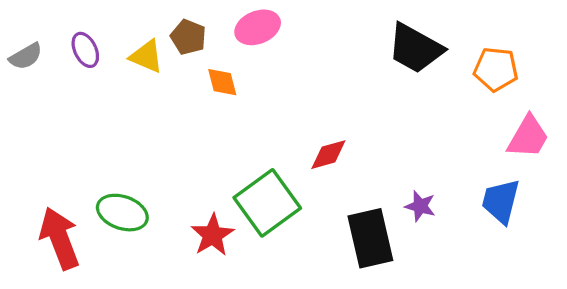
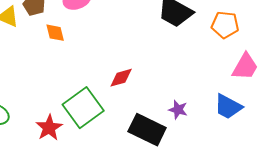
blue trapezoid: (501, 201) -> (228, 107), turned -76
black rectangle: (370, 238) -> (147, 130), turned -51

